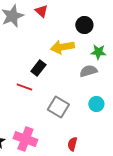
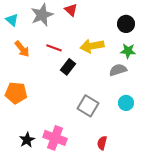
black circle: (84, 25) -> (126, 24), moved
red line: (24, 87) -> (54, 48), moved

